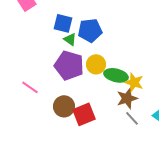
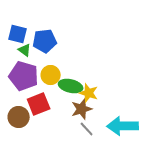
red square: (84, 114) -> (39, 104), moved

